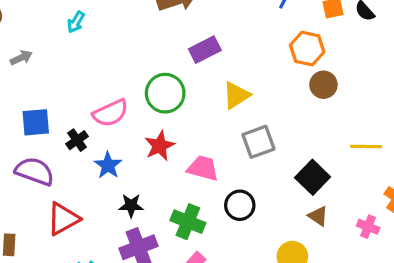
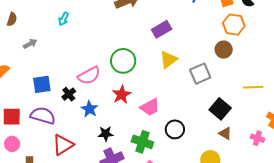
orange hexagon: (307, 49) -> (234, 25), moved
purple rectangle: (205, 50) -> (162, 29), moved
gray square: (258, 142) -> (200, 74), moved
pink trapezoid: (203, 168) -> (150, 107), turned 140

